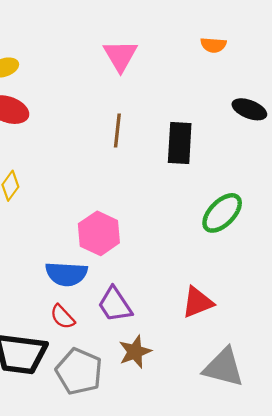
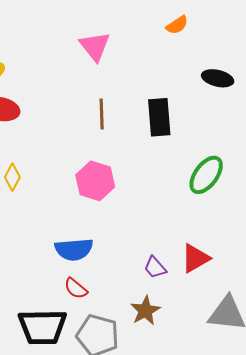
orange semicircle: (213, 45) -> (177, 25), turned -30
pink hexagon: (99, 233) -> (95, 181), moved
purple trapezoid: (115, 305) -> (155, 267), moved, size x0.7

